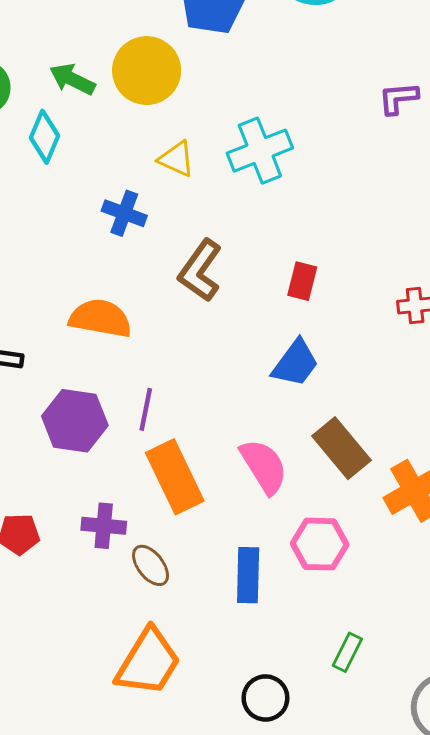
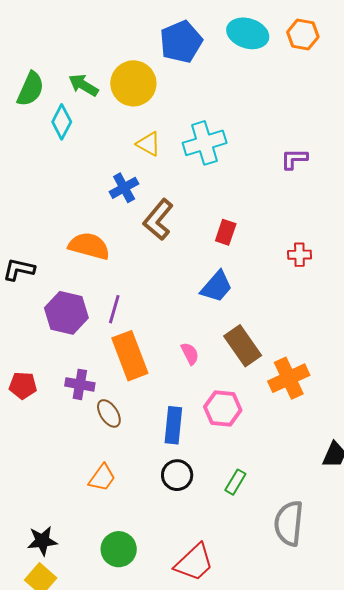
purple L-shape: (398, 98) -> (294, 159), moved
blue cross: (124, 213) -> (124, 188), moved, turned 36
pink semicircle: (264, 466) -> (190, 354), size x0.6
orange trapezoid: (148, 662) -> (102, 478), size x0.6
black circle: (265, 698) -> (177, 475), moved

